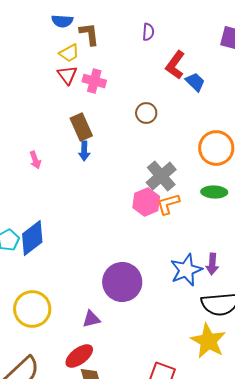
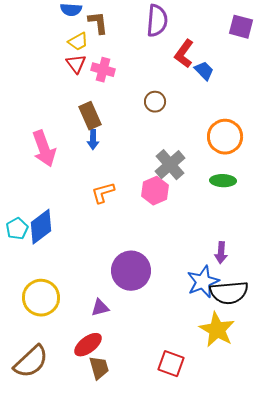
purple semicircle: (148, 32) -> (157, 21), size x1.8
pink arrow: (35, 160) -> (44, 149), size x2.0
orange L-shape: (168, 204) -> (103, 193), moved
blue star: (186, 270) -> (203, 282), moved

